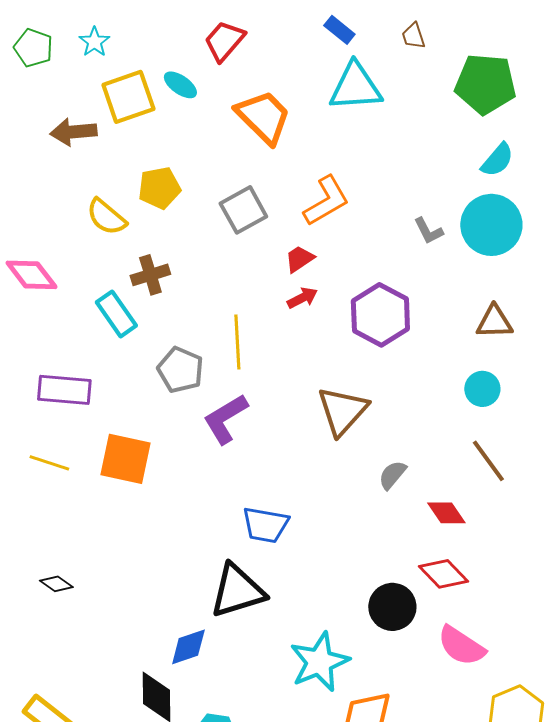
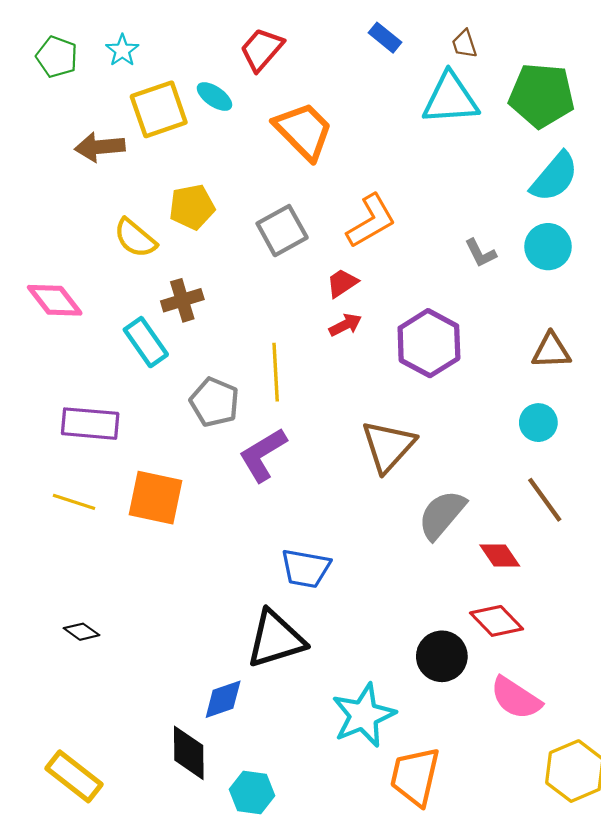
cyan triangle: (355, 87) -> (450, 99), moved
cyan semicircle: (497, 160) -> (554, 177), size x1.4
cyan circle: (491, 225) -> (548, 247), size x0.7
gray semicircle: (392, 475) -> (442, 515), size x1.6

